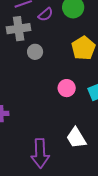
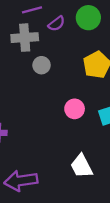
purple arrow: (40, 153) -> (21, 181), moved, turned 80

